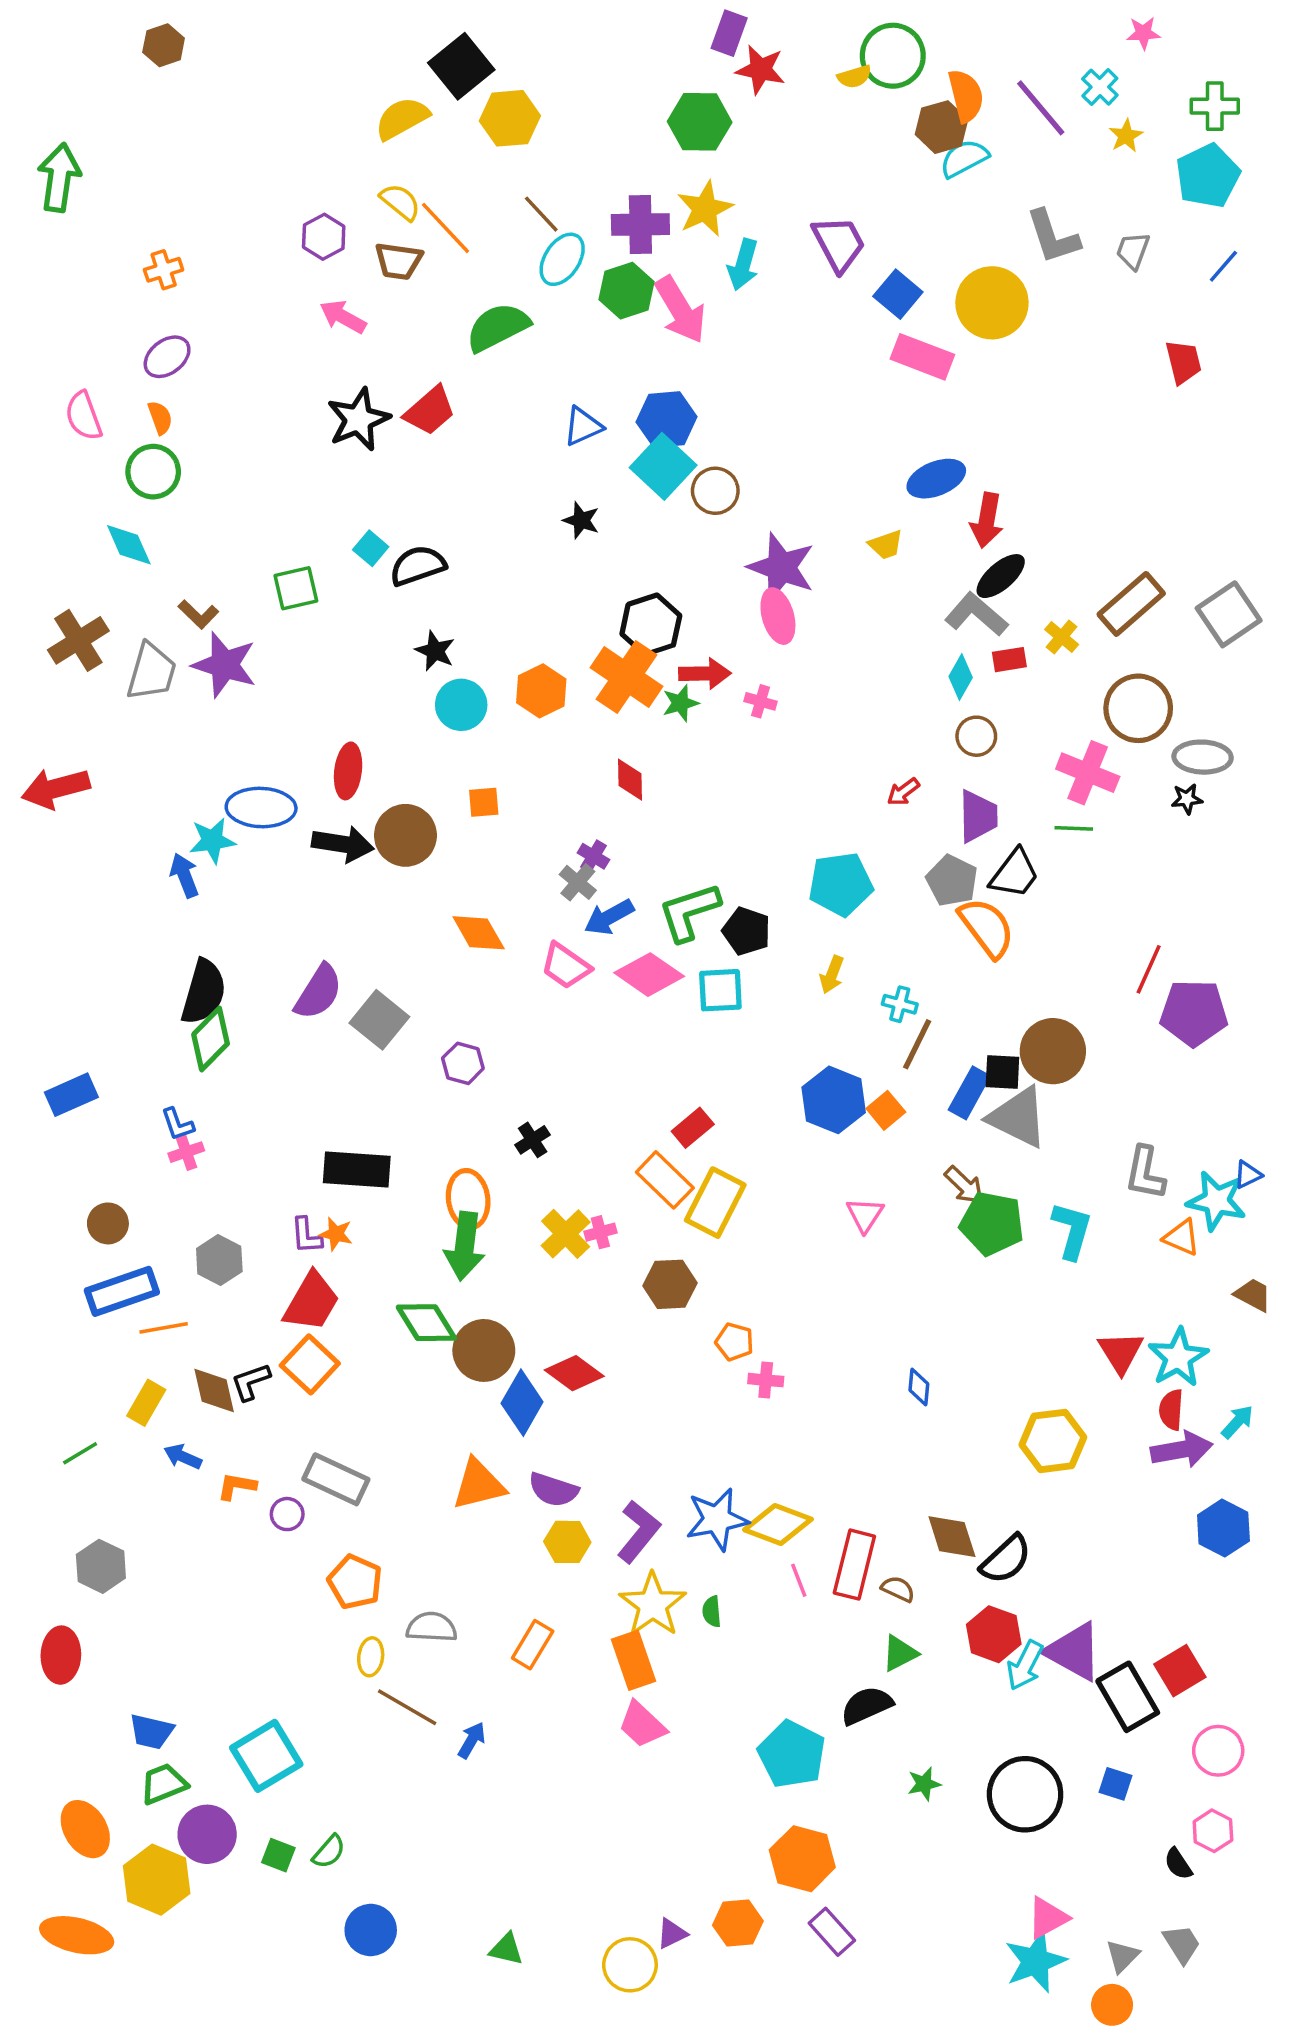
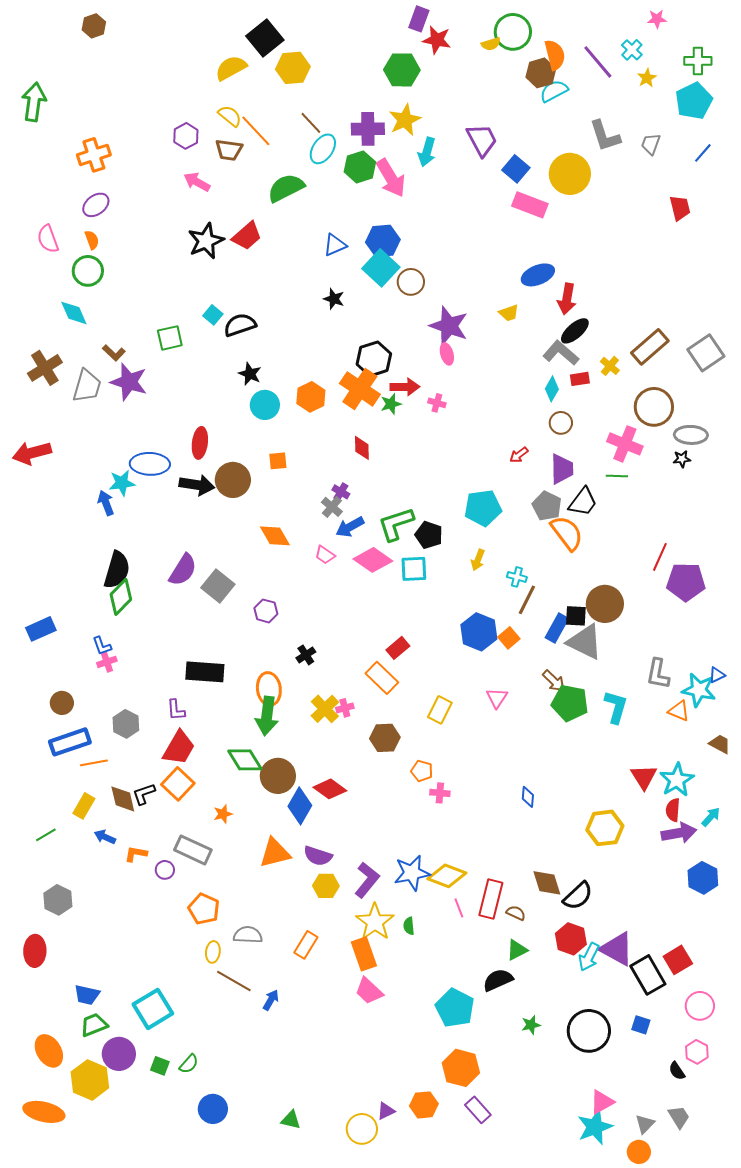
orange cross: (164, 270) -> (94, 155), size x1.5
pink ellipse: (778, 616) -> (447, 354), size x0.7
pink trapezoid: (566, 966) -> (325, 555), size x0.7
yellow rectangle: (715, 1203) -> (440, 710), moved, size x0.7
orange star: (336, 1234) -> (223, 814), moved, turned -30

